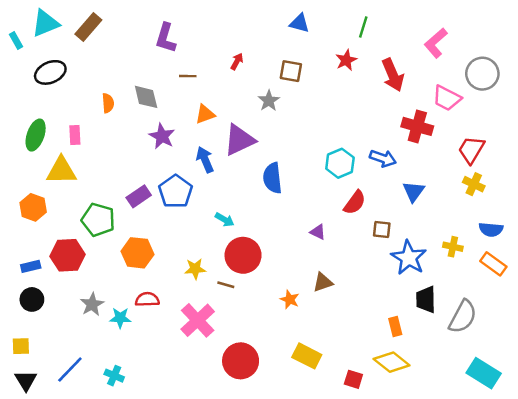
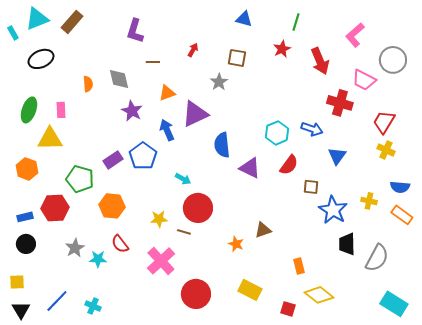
purple triangle: (318, 232) -> (250, 168), moved, size x1.6
red semicircle: (147, 299) -> (120, 244), turned -126
orange rectangle: (395, 326) -> (299, 266), moved

